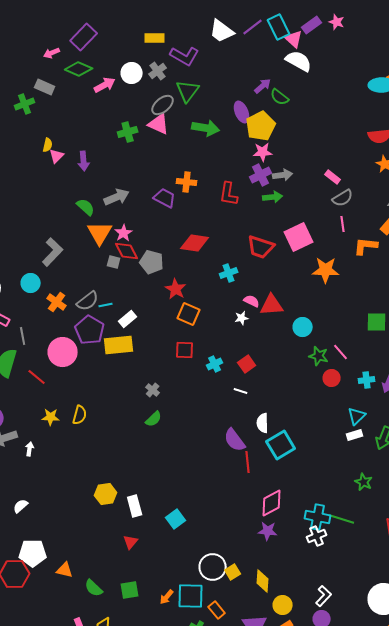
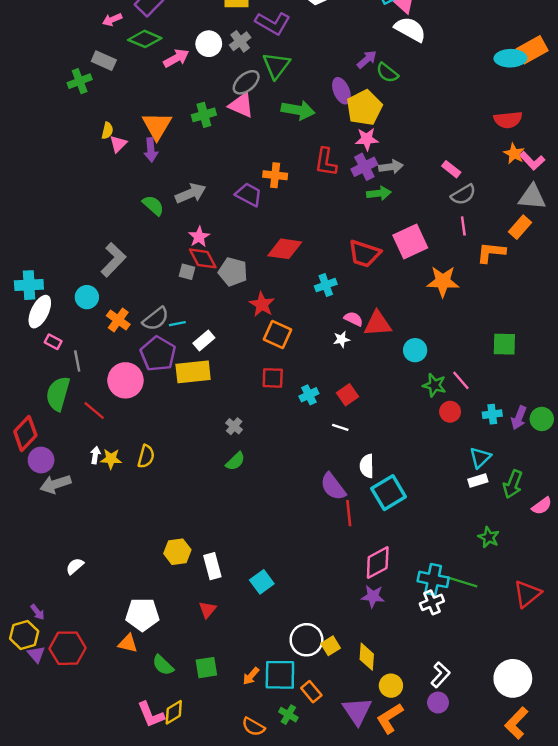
red L-shape: (229, 194) -> (326, 162), moved
orange triangle: (100, 233) -> (157, 126), moved
white arrow: (30, 449) -> (95, 455), moved
white pentagon: (33, 553) -> (142, 614), moved

